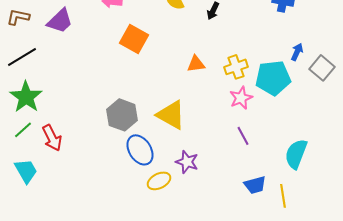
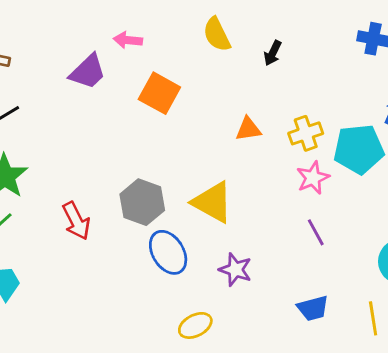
purple trapezoid: (60, 21) -> (88, 72), moved
red arrow: (52, 138) -> (76, 221), moved
yellow ellipse: (159, 181) -> (195, 325), moved
blue trapezoid: (255, 185) -> (313, 308), moved

